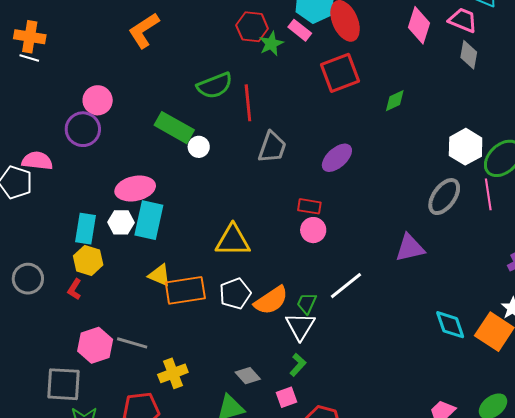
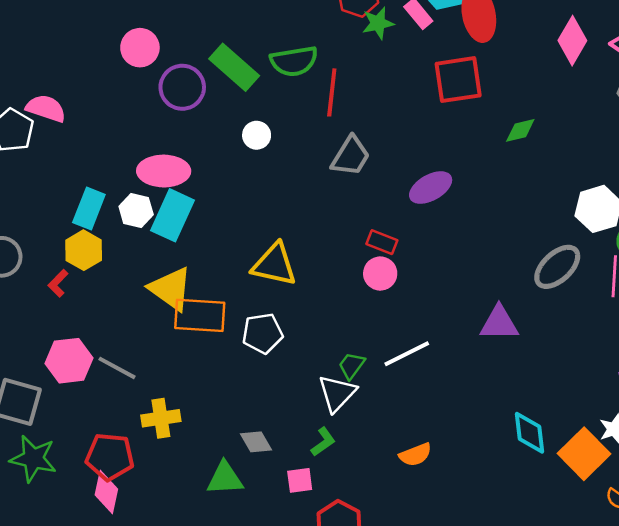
green rectangle: (174, 128) -> (234, 67), moved
purple circle: (83, 129) -> (182, 87), moved
yellow triangle: (159, 275) -> (171, 289), size x1.5
orange semicircle: (271, 300) -> (415, 455), moved, size x0.7

